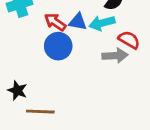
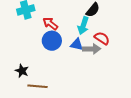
blue triangle: (78, 22) -> (77, 44), moved
cyan arrow: (102, 23) -> (83, 26), turned -60

